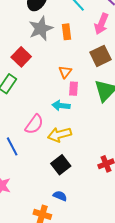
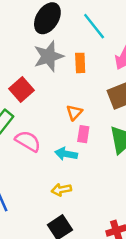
pink semicircle: (34, 124) -> (28, 141), moved, turned -100
yellow arrow: (59, 135) -> (61, 190), size x0.7

